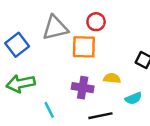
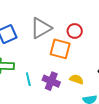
gray triangle: (55, 28) -> (41, 28), turned -30
cyan line: (49, 110) -> (28, 79), moved

